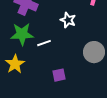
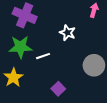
purple square: (59, 75) -> (58, 89), turned -32

